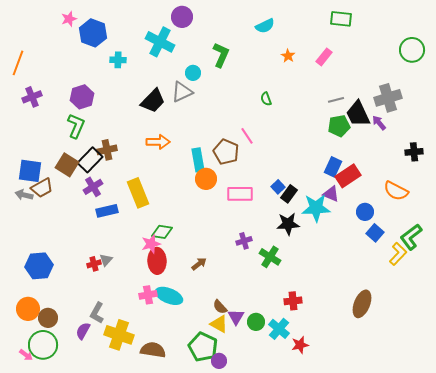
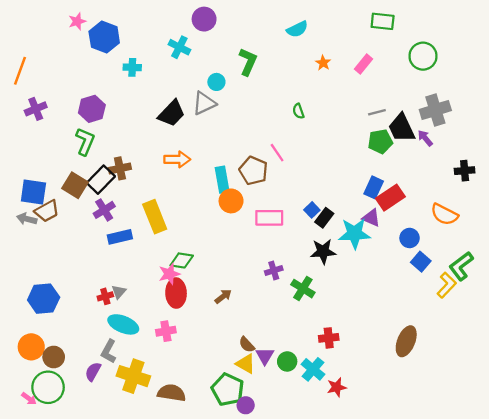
cyan cross: (160, 42) -> (179, 47), size x0.7
green circle: (412, 50) -> (423, 56), moved
cyan ellipse: (169, 296) -> (123, 324), moved

